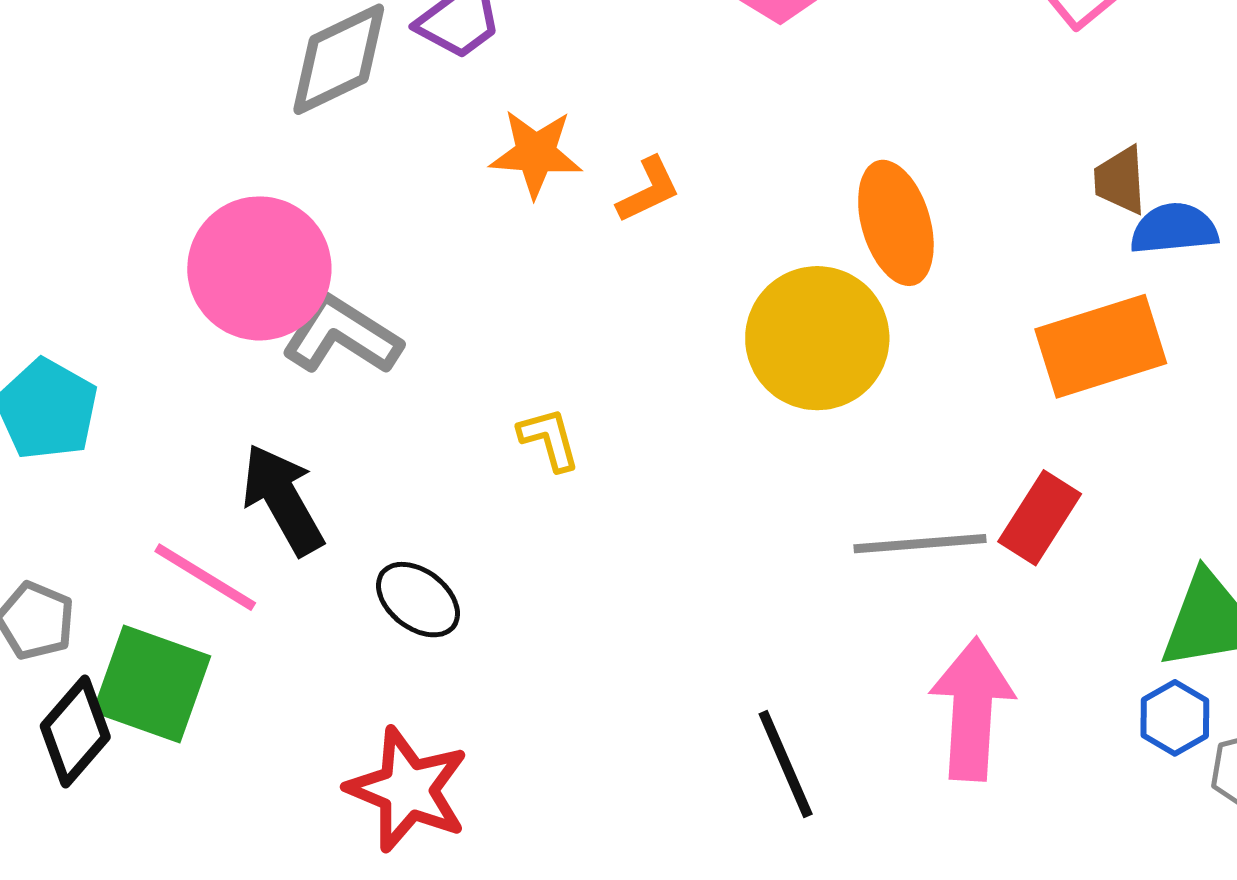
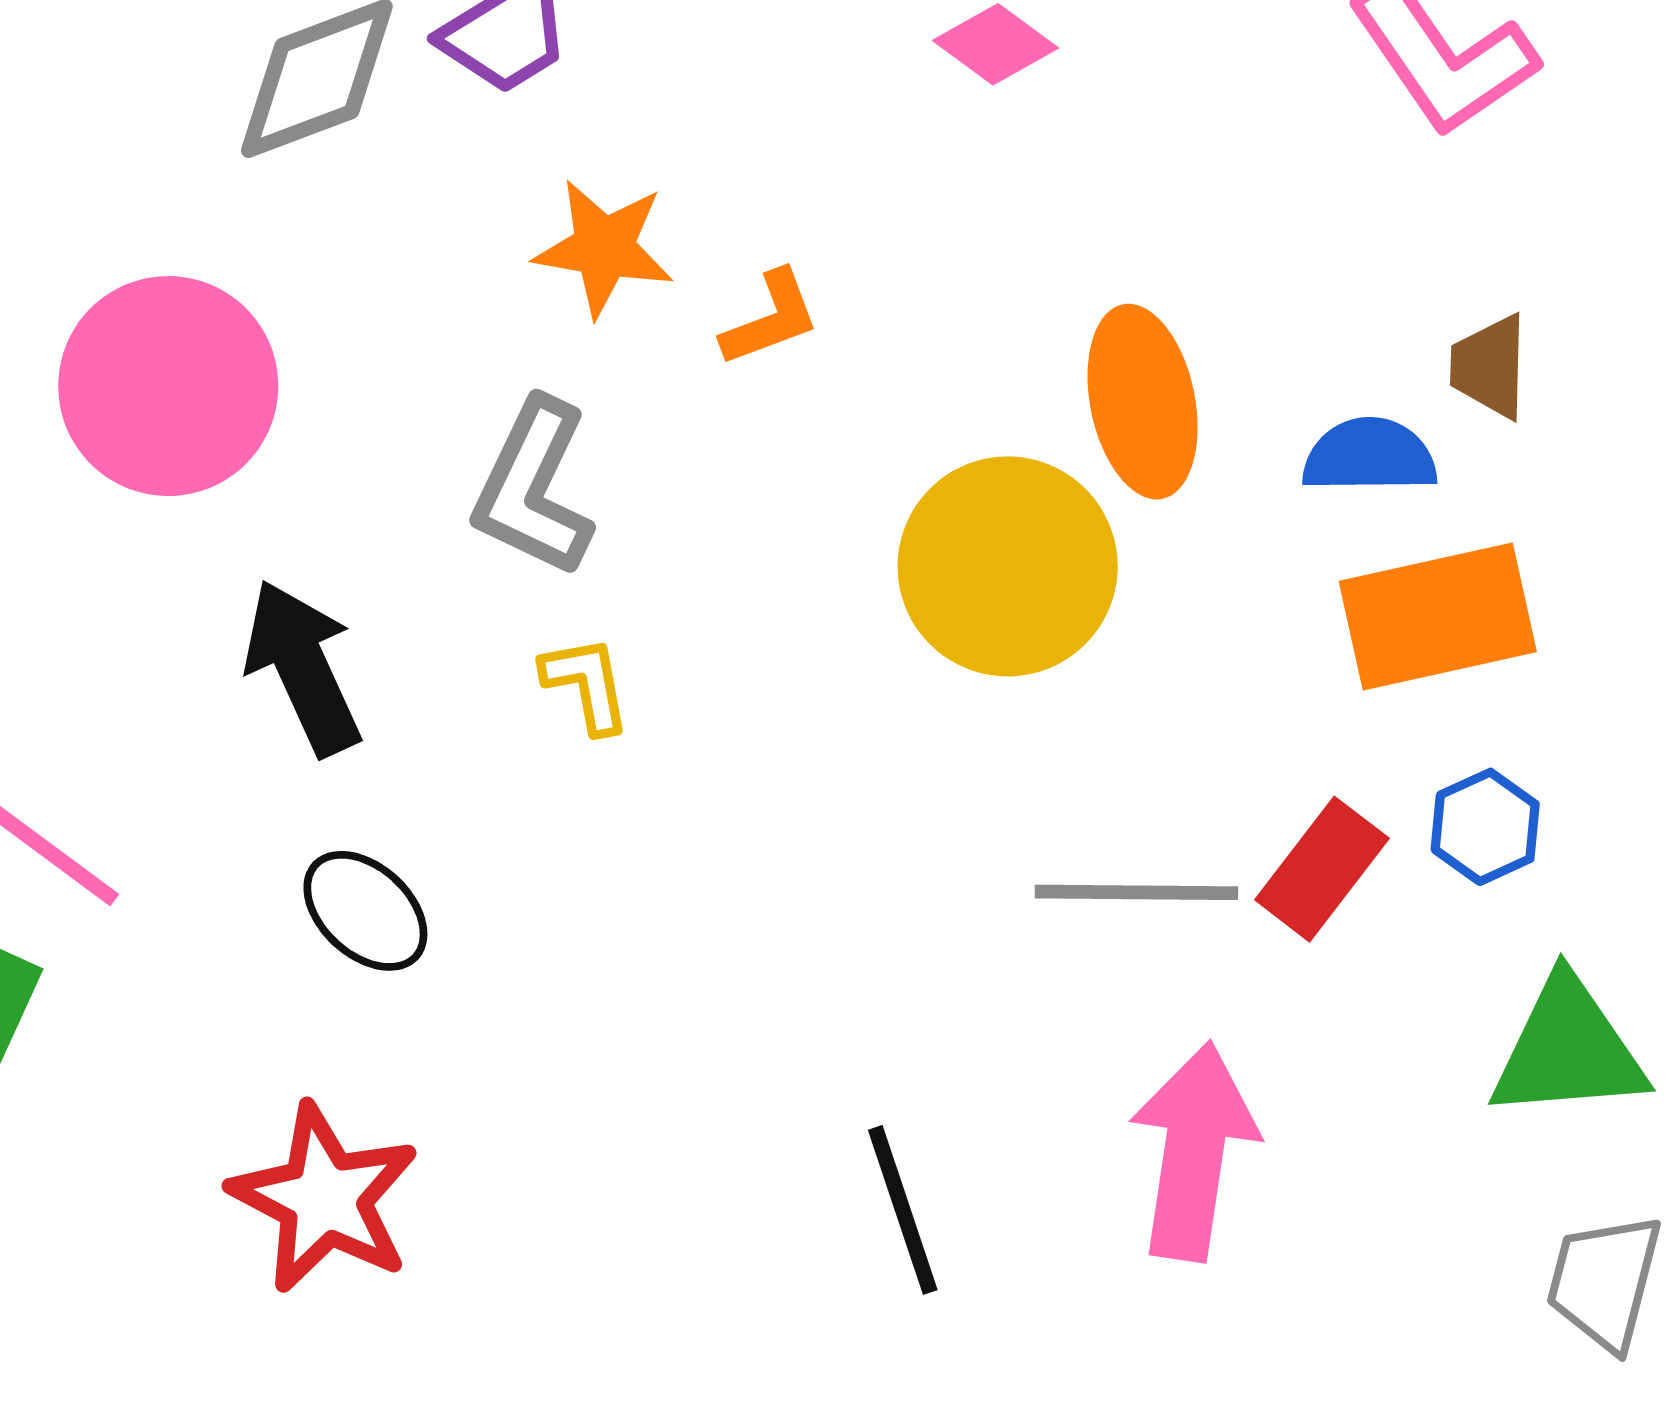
blue semicircle: (1174, 229) -> (1370, 456), moved
gray L-shape: (342, 335) -> (533, 488), moved, turned -102
black arrow: (283, 499) -> (303, 668), moved
blue hexagon: (1175, 718) -> (1485, 827), moved

